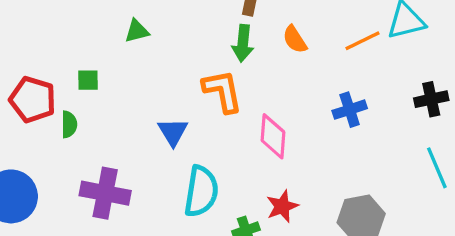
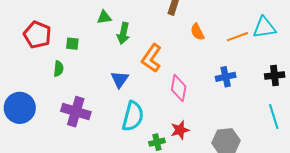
green arrow: (243, 43) -> (123, 33), moved
orange L-shape: (223, 91) -> (152, 58), turned -140
red pentagon: (33, 100) -> (37, 35), moved

